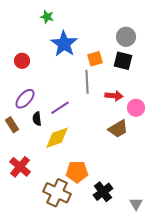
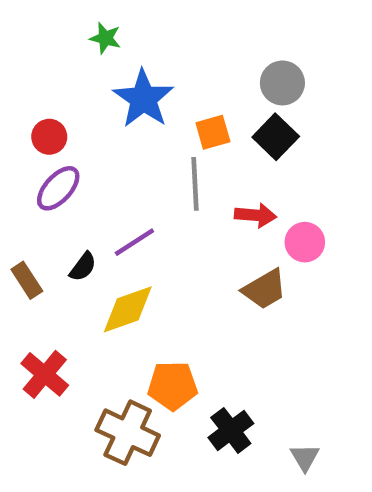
black square: (123, 61) -> (276, 137), turned 30
purple ellipse: (25, 99) -> (58, 188), moved
black semicircle: (37, 119) -> (83, 267), turned -136

